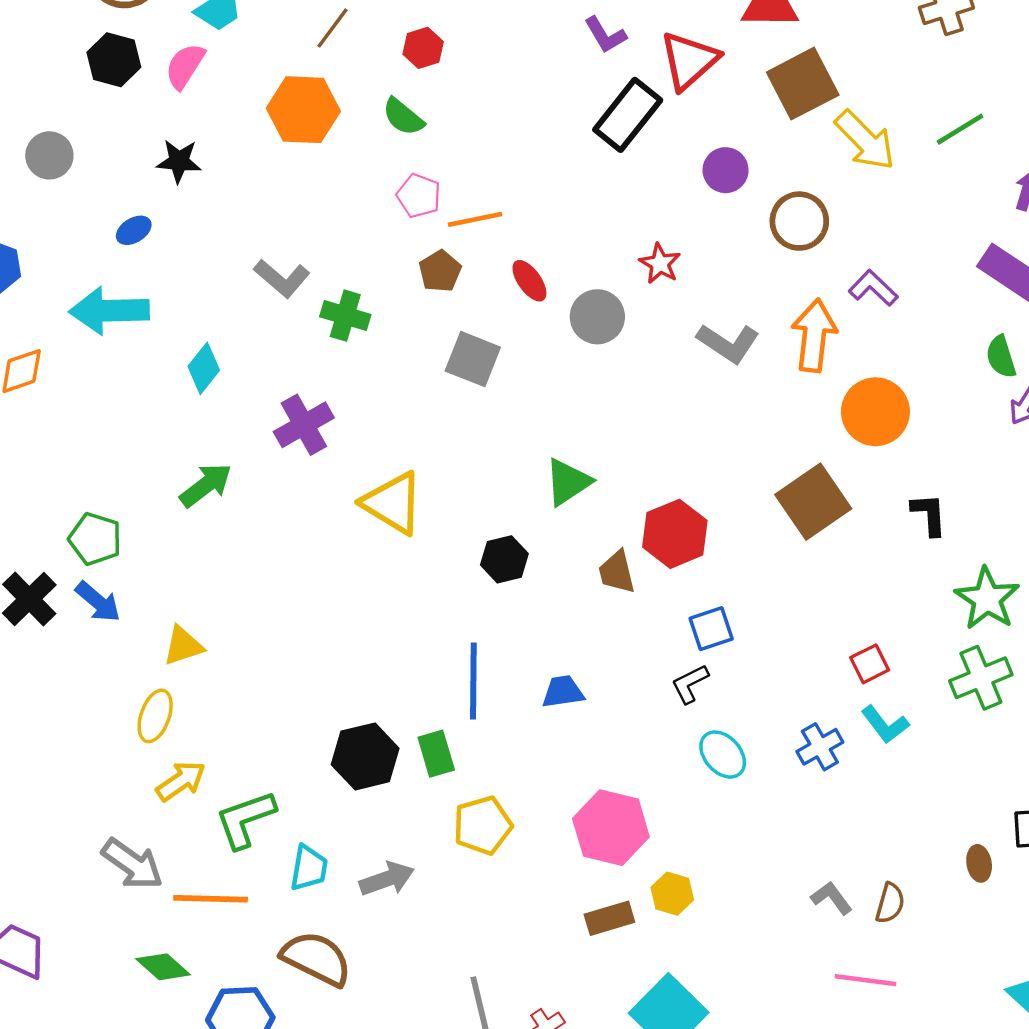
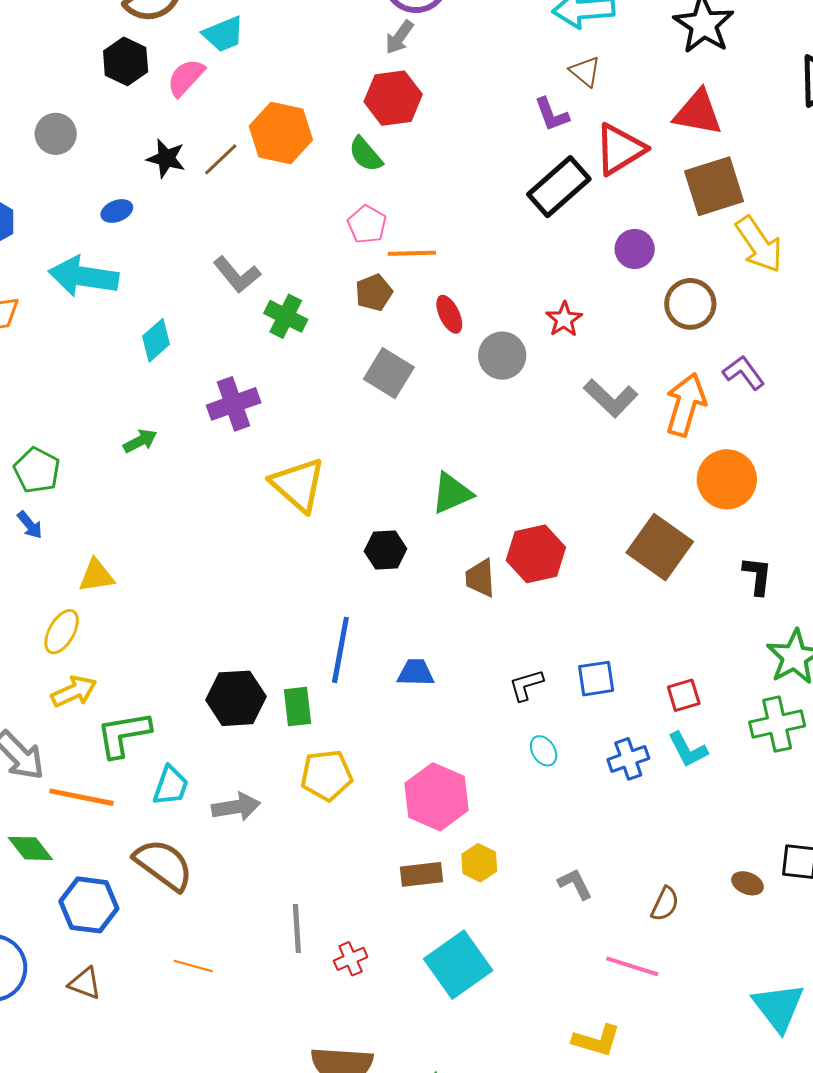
brown line: (332, 28) -> (221, 159), moved
red hexagon: (423, 48) -> (393, 98), size x1.6
green arrow: (206, 485) -> (140, 441), size x0.7
brown square: (813, 502) -> (660, 547), turned -30
blue arrow: (98, 602) -> (30, 525), size x0.7
blue square: (711, 629) -> (596, 679), moved
cyan ellipse: (723, 755) -> (544, 751), size x0.7
brown ellipse: (979, 863) -> (747, 883), turned -68
gray L-shape: (832, 898) -> (575, 884), moved

